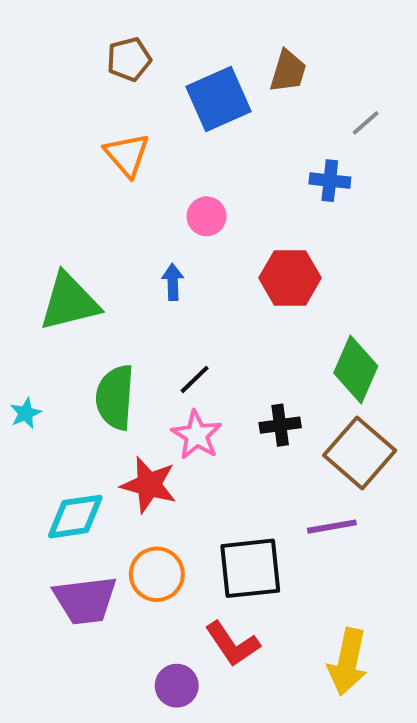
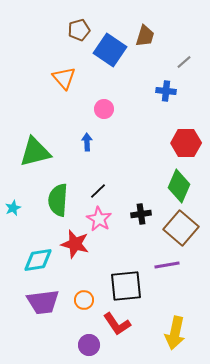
brown pentagon: (129, 59) -> (79, 30), moved
blue square: (218, 99) -> (110, 50), turned -32
red hexagon: (290, 278) -> (186, 143), moved
orange circle: (157, 574) -> (84, 300), moved, size x0.7

